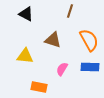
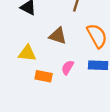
orange rectangle: (39, 87) -> (44, 76), moved

